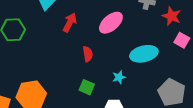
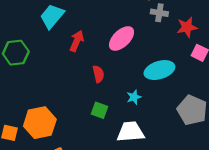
red star: (172, 16) -> (187, 27), turned -30

